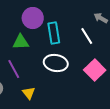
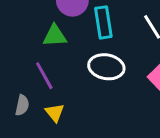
yellow triangle: (29, 93) -> (55, 113), moved

